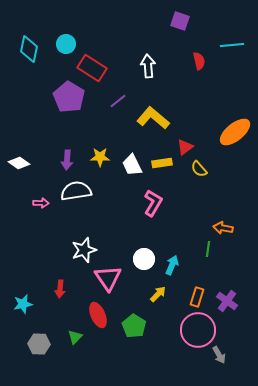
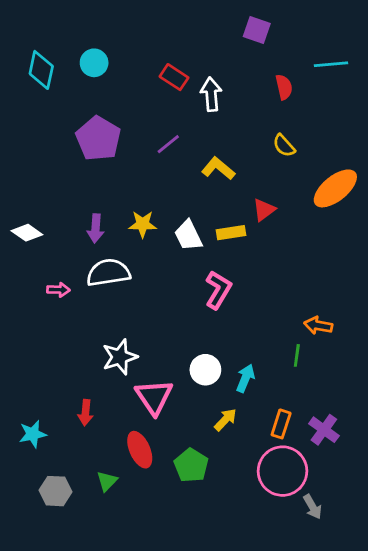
red rectangle: (92, 68) -> (174, 77), moved, size x0.7
yellow L-shape: (153, 118) -> (218, 168), size x0.7
yellow semicircle: (199, 169) -> (284, 146), moved

